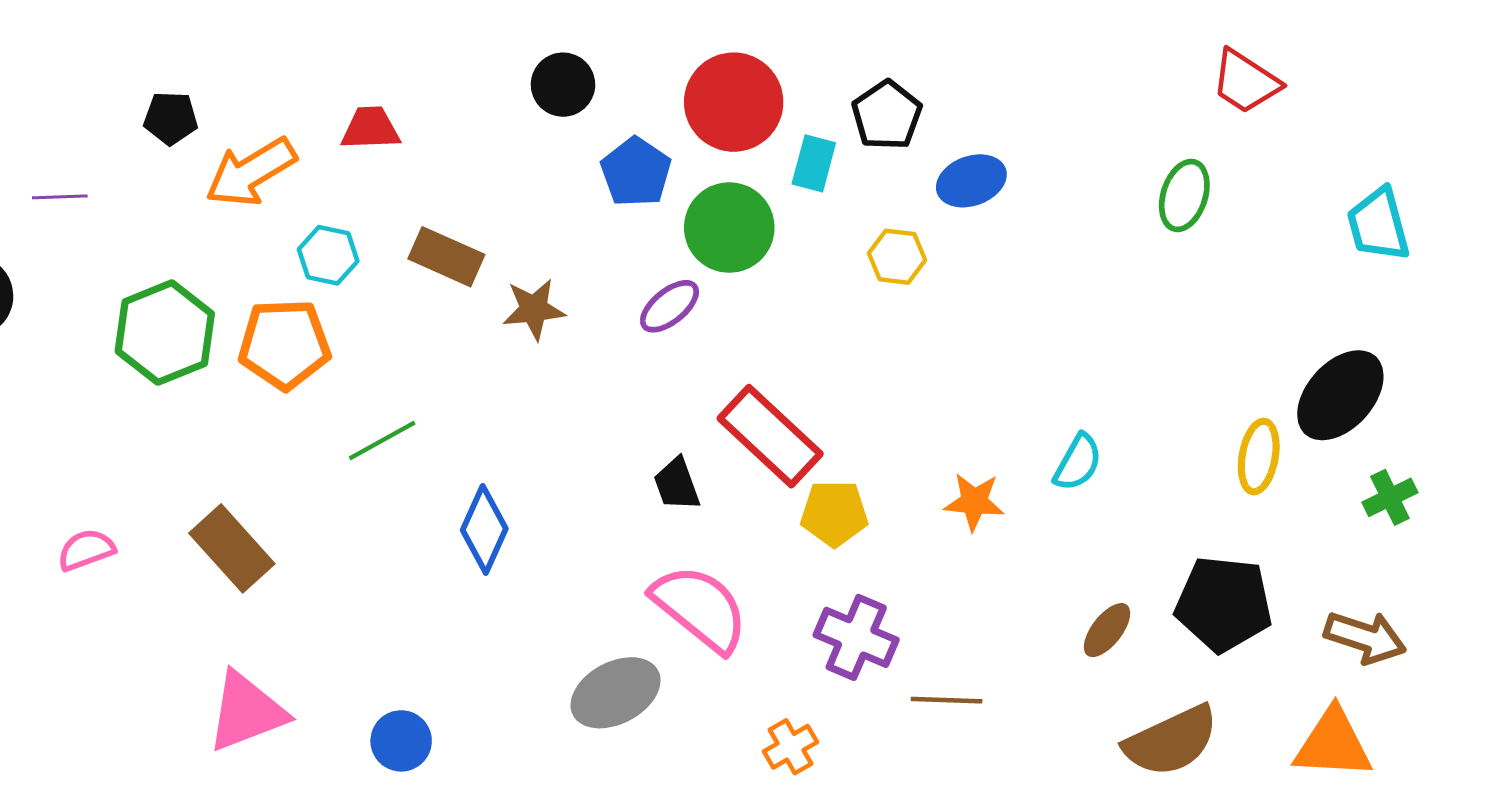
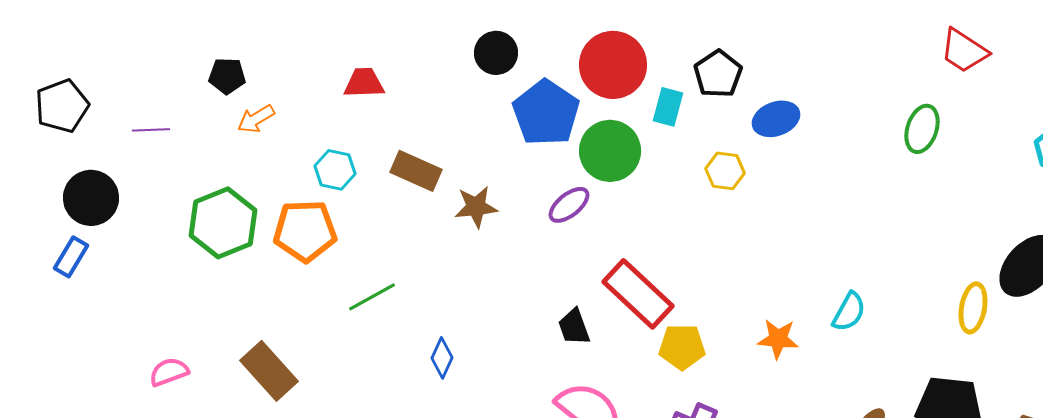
orange arrow: (251, 172) -> (256, 119), moved, size x0.6
blue pentagon: (636, 172) -> (546, 113), size x1.4
blue diamond: (484, 529) -> (442, 358), size x0.7

